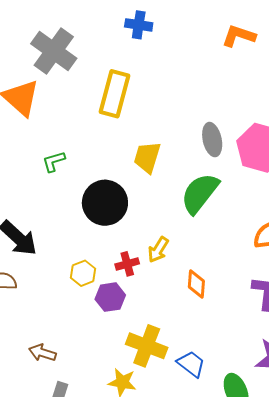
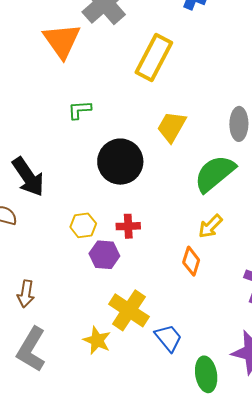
yellow arrow: (158, 250) -> (210, 226), moved
brown arrow: (42, 353) -> (26, 294), turned -112

